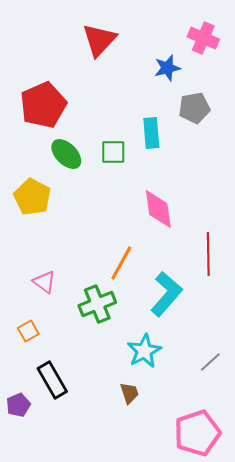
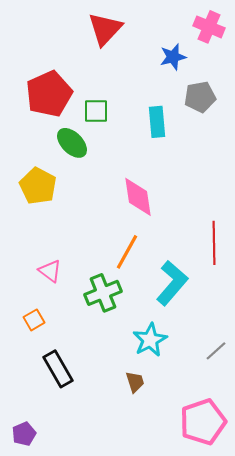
green square: (113, 152) -> (96, 111), moved
pink diamond: (158, 209) -> (138, 197), moved
purple pentagon: (18, 405) -> (24, 434), moved

